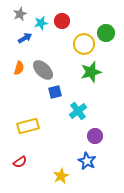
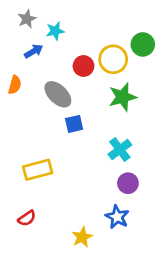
red circle: (62, 21) -> (84, 66), moved
orange semicircle: (19, 68) -> (15, 85), moved
cyan cross: (78, 111) -> (120, 150), moved

